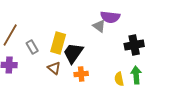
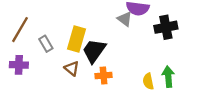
black cross: (134, 45) -> (166, 27), moved

